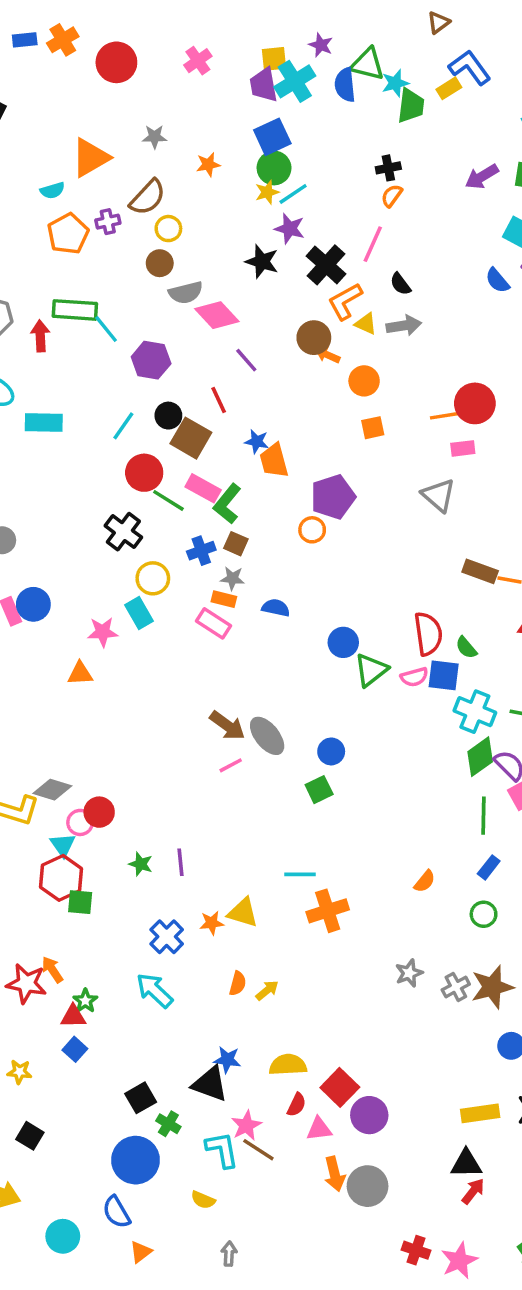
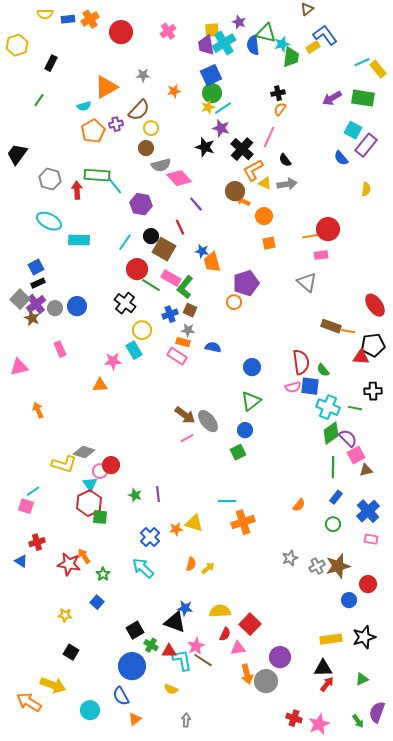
blue circle: (33, 604) -> (77, 306), moved
green triangle: (371, 670) -> (251, 401), moved
red triangle: (73, 1016) -> (169, 651), moved
purple circle: (369, 1115) -> (280, 657), moved

